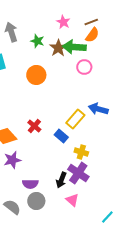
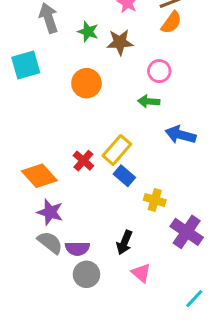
green arrow: (74, 47) -> (149, 101), moved, size x0.6
brown star: (58, 48) -> (120, 42), turned 30
yellow rectangle: (75, 119) -> (117, 150), moved
purple star: (12, 160) -> (50, 212), turned 30
purple cross: (78, 173) -> (187, 232), moved
gray semicircle: (12, 207) -> (50, 242), moved

